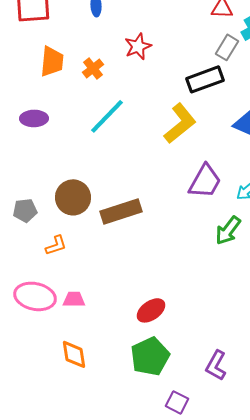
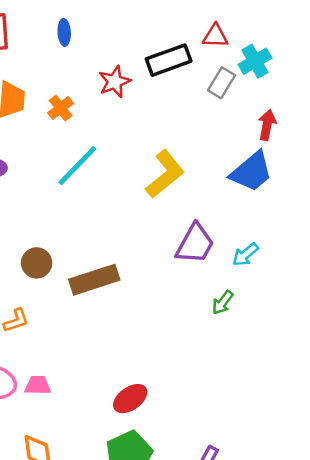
black rectangle: (205, 79) -> (169, 60), moved
brown circle: (73, 197) -> (37, 263), size x0.7
green arrow: (228, 230) -> (223, 303), size x0.7

